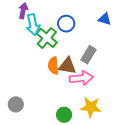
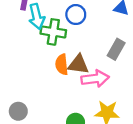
green cross: (47, 38) -> (53, 32), turned -30
gray rectangle: (88, 55) -> (116, 49), moved

